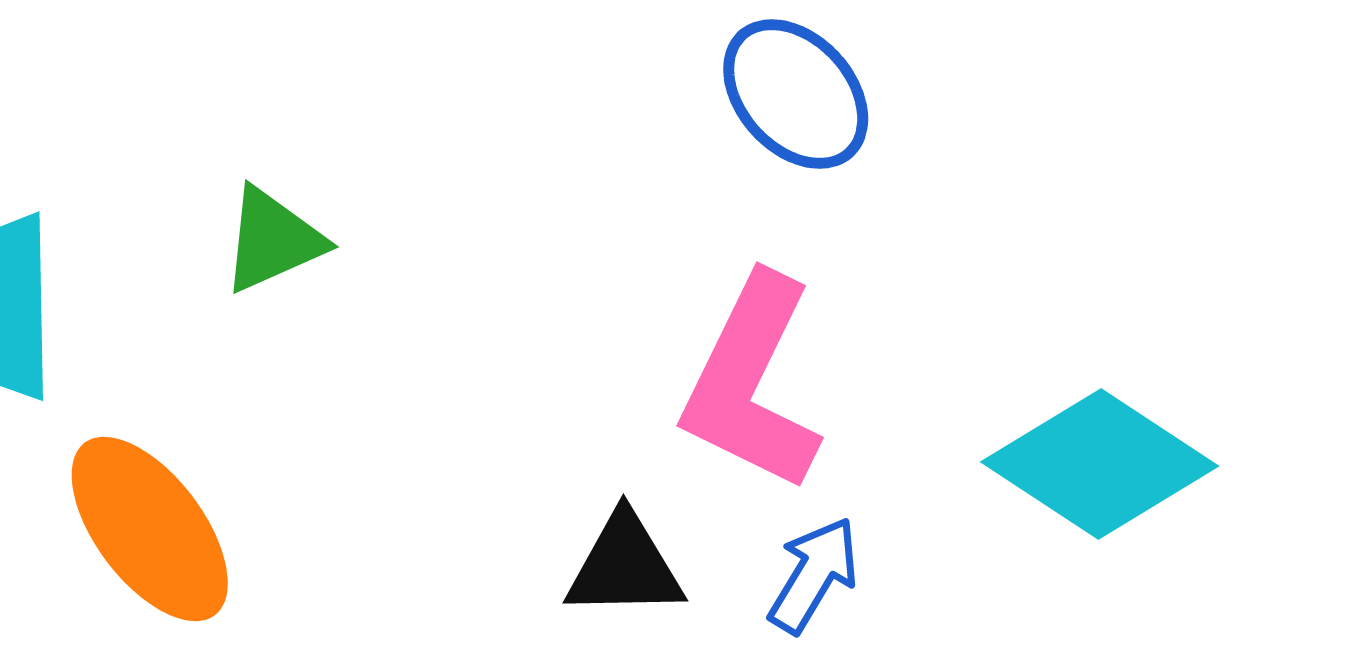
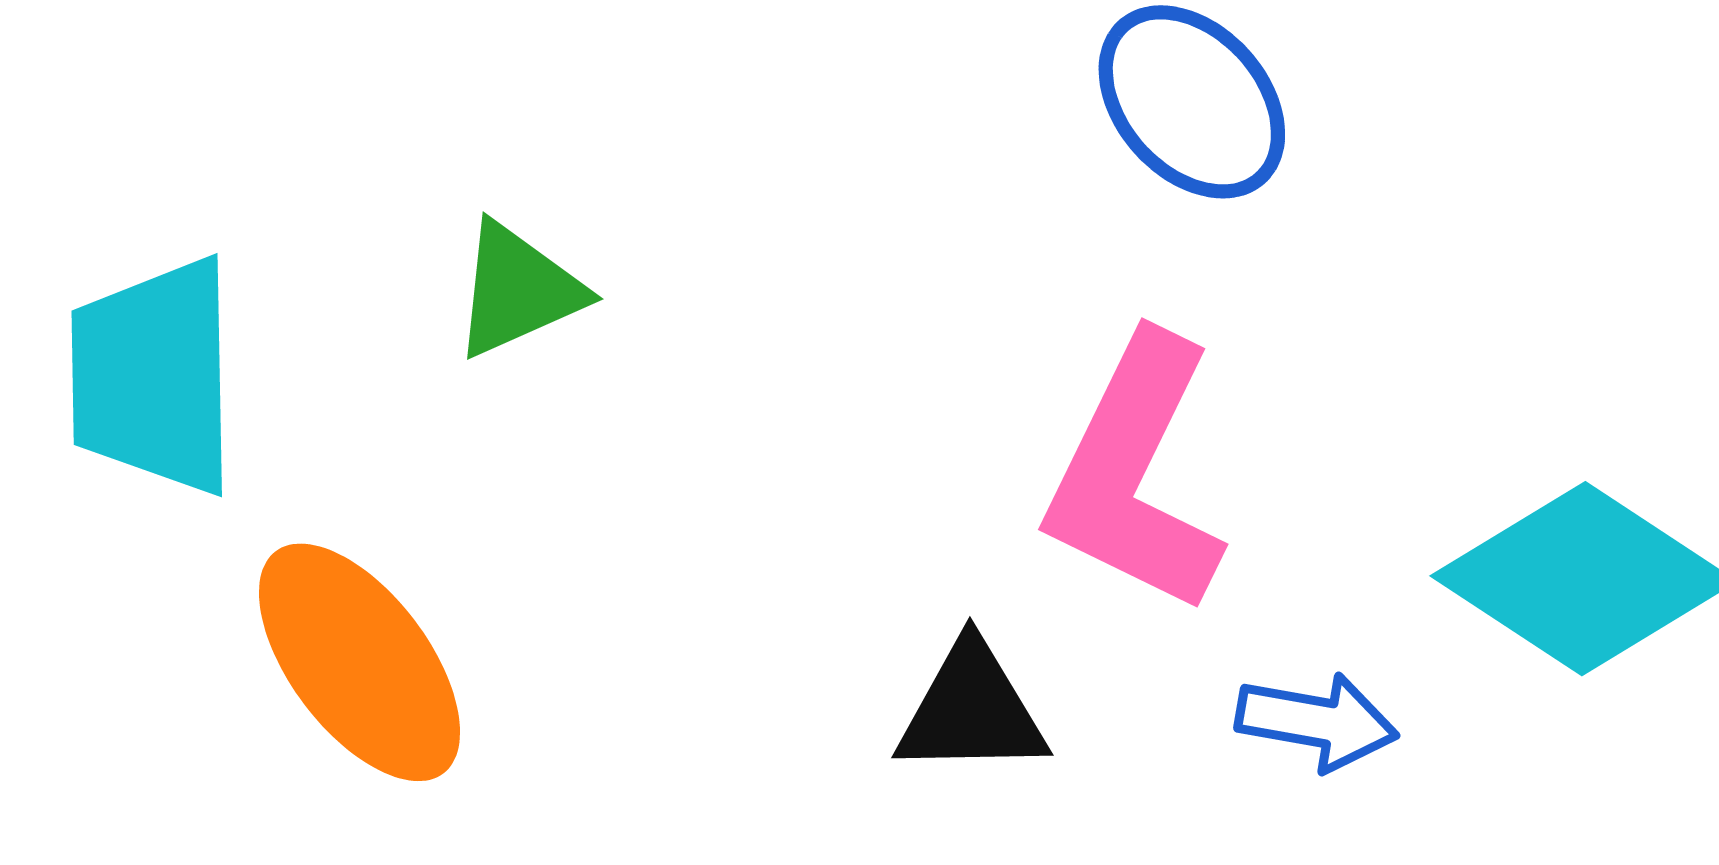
blue arrow: (814, 575) -> (1317, 722), moved, turned 69

